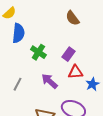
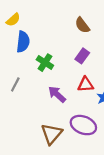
purple rectangle: (68, 54) -> (82, 56), moved
gray line: (17, 84) -> (15, 84), moved

